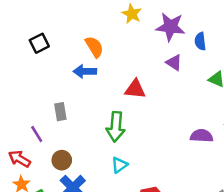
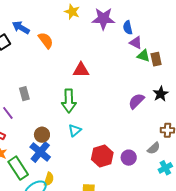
purple triangle: (174, 62) -> (136, 43), moved
blue arrow: (85, 71) -> (21, 28), moved, turned 36
purple semicircle: (202, 136) -> (136, 101), turned -42
brown circle: (62, 160) -> (42, 135), moved

